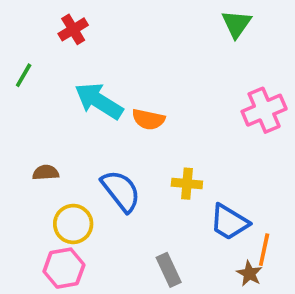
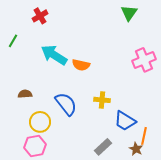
gray rectangle: (169, 270) -> (103, 147), moved, turned 72

